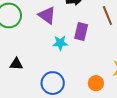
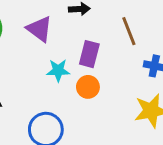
orange circle: (96, 83) -> (88, 87), moved

